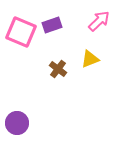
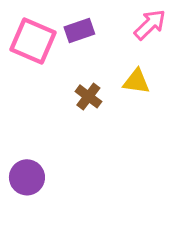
yellow triangle: (90, 59) -> (136, 81), turned 30

